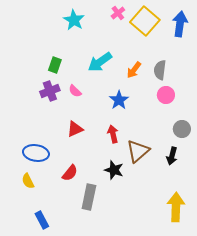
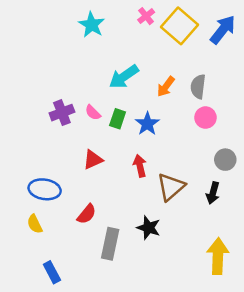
blue arrow: (180, 24) -> (223, 30), turned 30
green rectangle: (55, 65) -> (118, 119), moved
black star: (114, 170) -> (149, 228), moved

